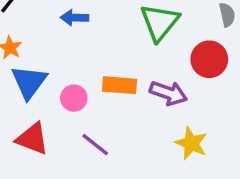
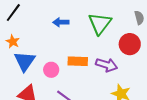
blue arrow: (74, 18) -> (61, 22), moved

